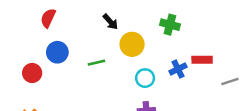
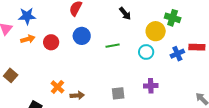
yellow circle: (132, 44) -> (156, 31), moved
red circle: (32, 73) -> (51, 42), moved
cyan circle: (145, 78) -> (146, 52), moved

